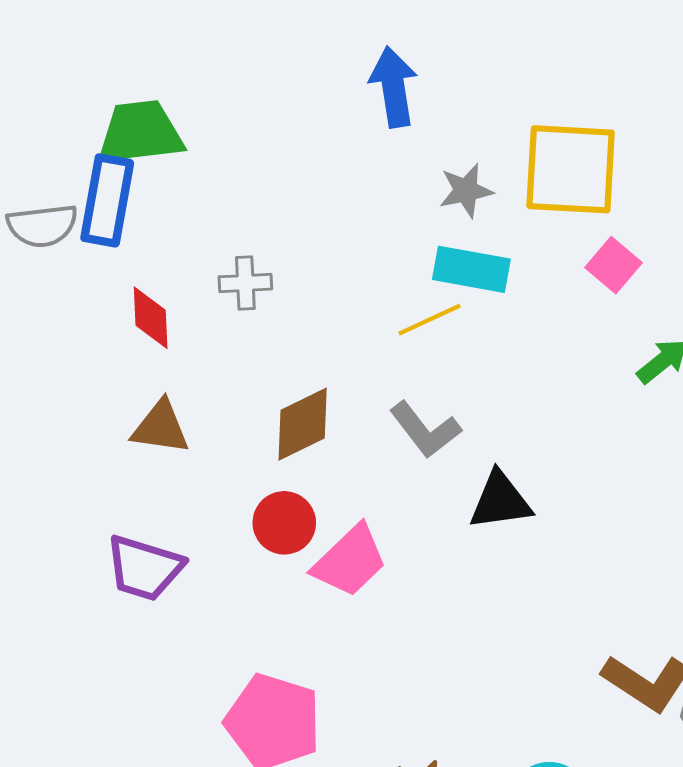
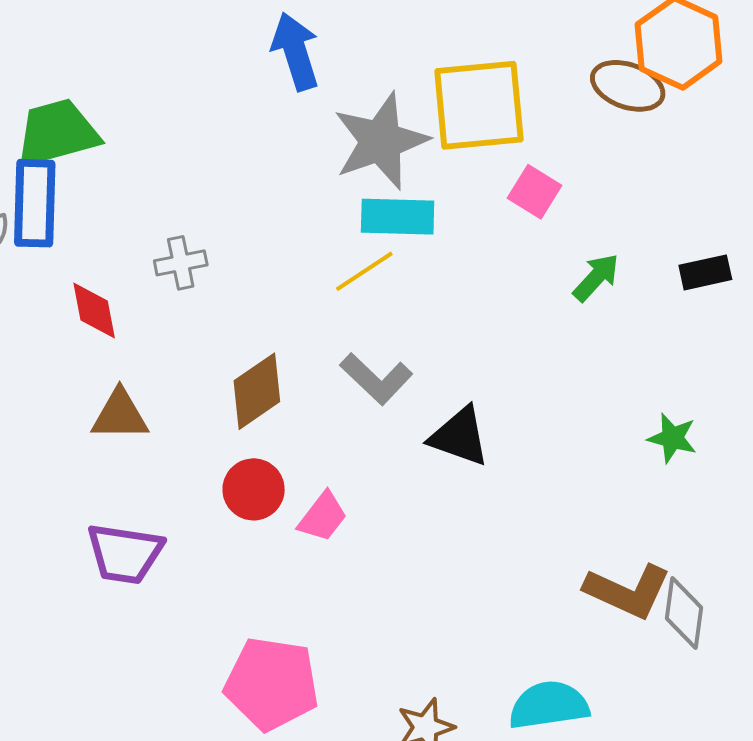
gray star: (466, 191) -> (381, 141), size x1.8
black triangle: (500, 501) -> (459, 436), turned 36
pink trapezoid: (350, 561) -> (323, 517), size x0.7

